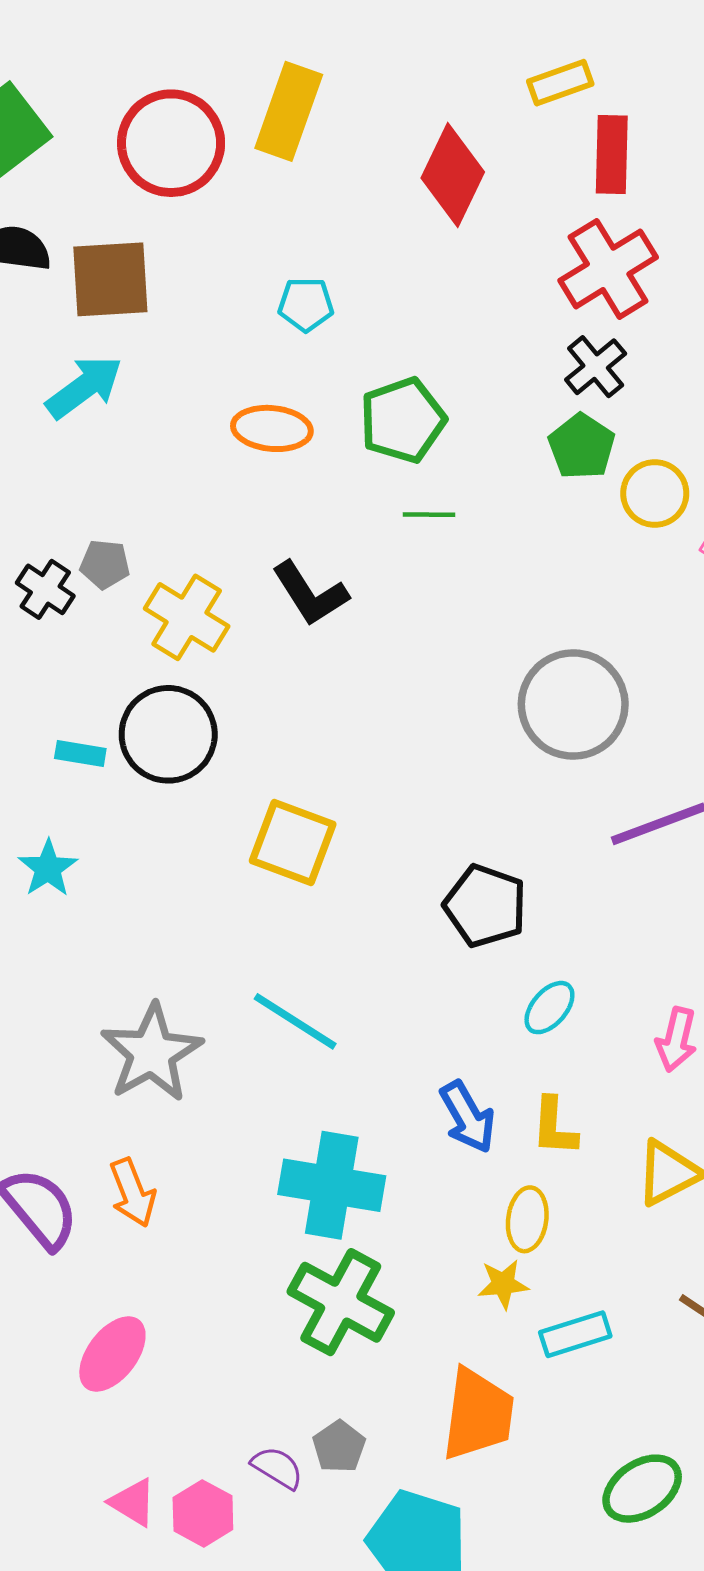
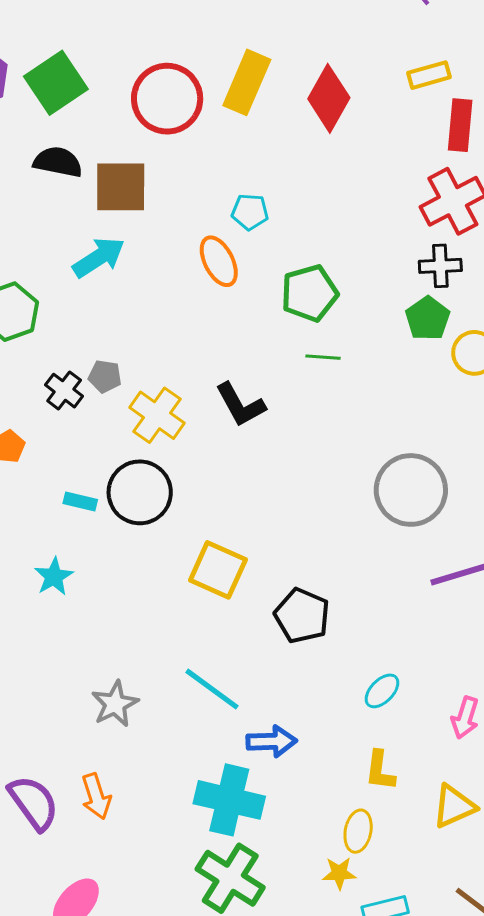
red diamond: (453, 175) -> (329, 98), moved
black cross: (596, 367) -> (440, 266), turned 33
orange ellipse: (272, 428) -> (219, 261), moved, turned 54
black pentagon: (485, 906) -> (302, 616), moved
gray star: (152, 1053) -> (115, 704), size x0.7
blue arrow: (468, 1117) -> (272, 741), moved, turned -66

